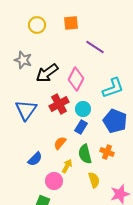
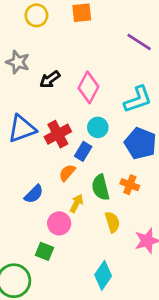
purple line: (95, 47) -> (139, 42), moved
black arrow: (47, 73) -> (50, 79), size x0.7
red cross: (59, 104) -> (58, 134), moved
blue triangle: (26, 110) -> (22, 129), turned 35
blue rectangle: (81, 127) -> (83, 151), moved

